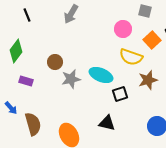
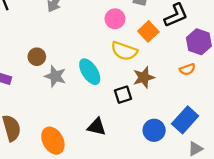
cyan ellipse: (101, 75) -> (90, 72), turned 35
gray star: (71, 79) -> (55, 76), turned 30
black square: (120, 94) -> (123, 95), moved

